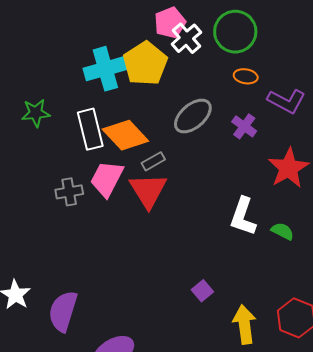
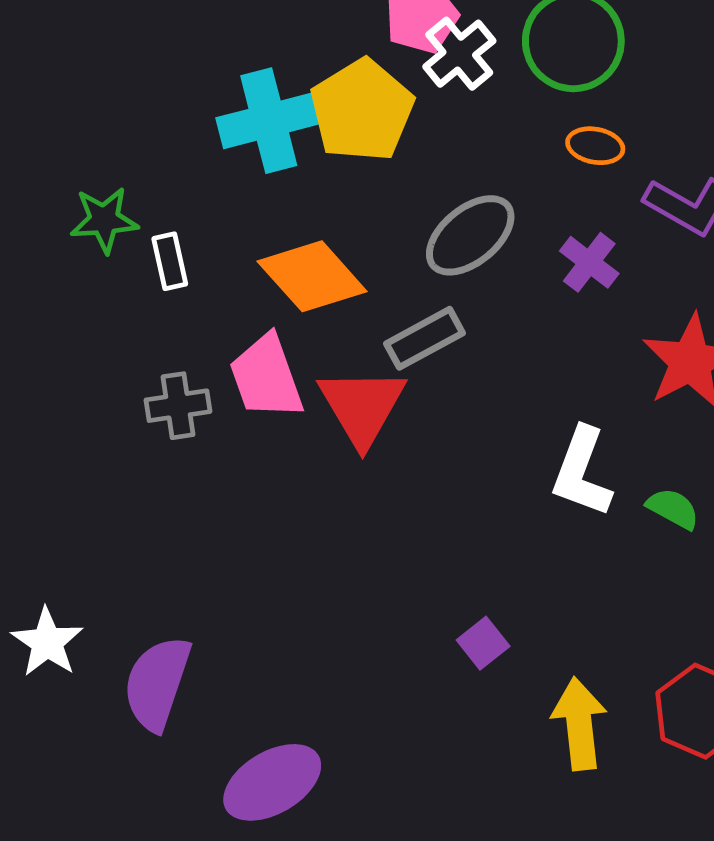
white rectangle: (90, 129) -> (170, 261), moved, size x0.6
gray rectangle: (153, 161) -> (424, 338), moved, size x1.4
pink trapezoid: (107, 179) -> (266, 377), turned -48

